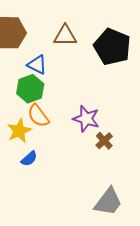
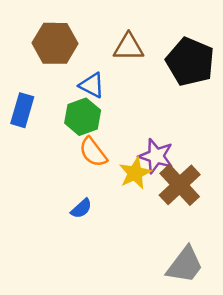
yellow star: (19, 131) -> (135, 173), moved
brown cross: (104, 141) -> (180, 185), size x1.8

